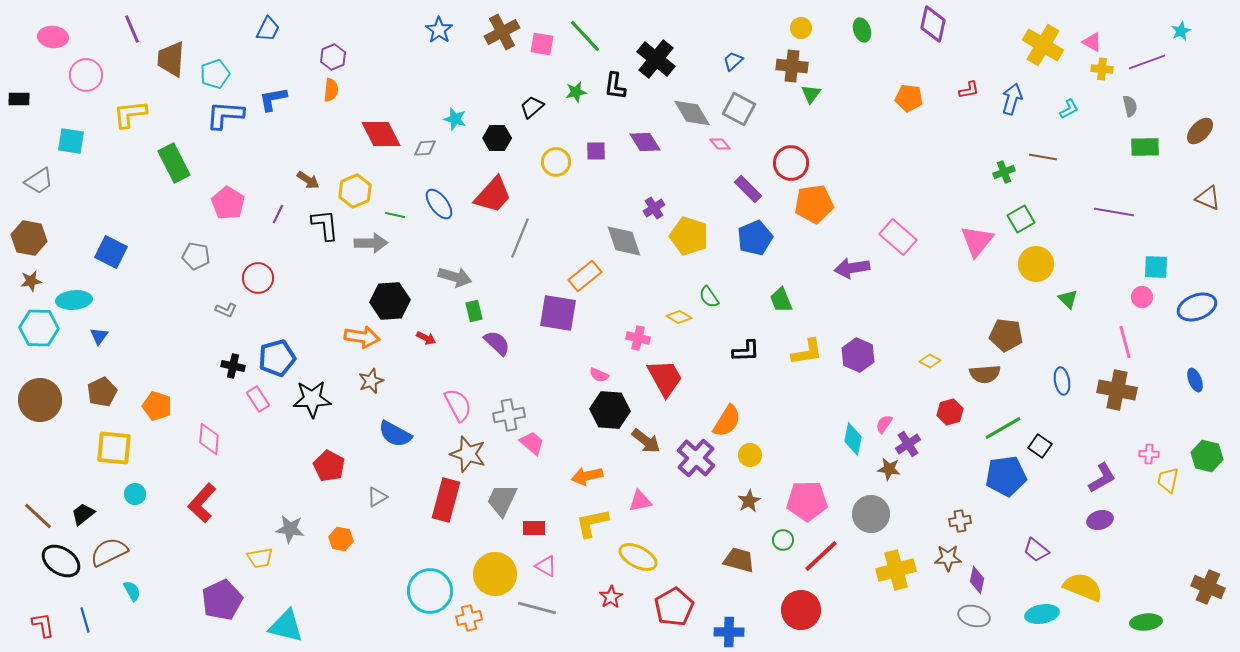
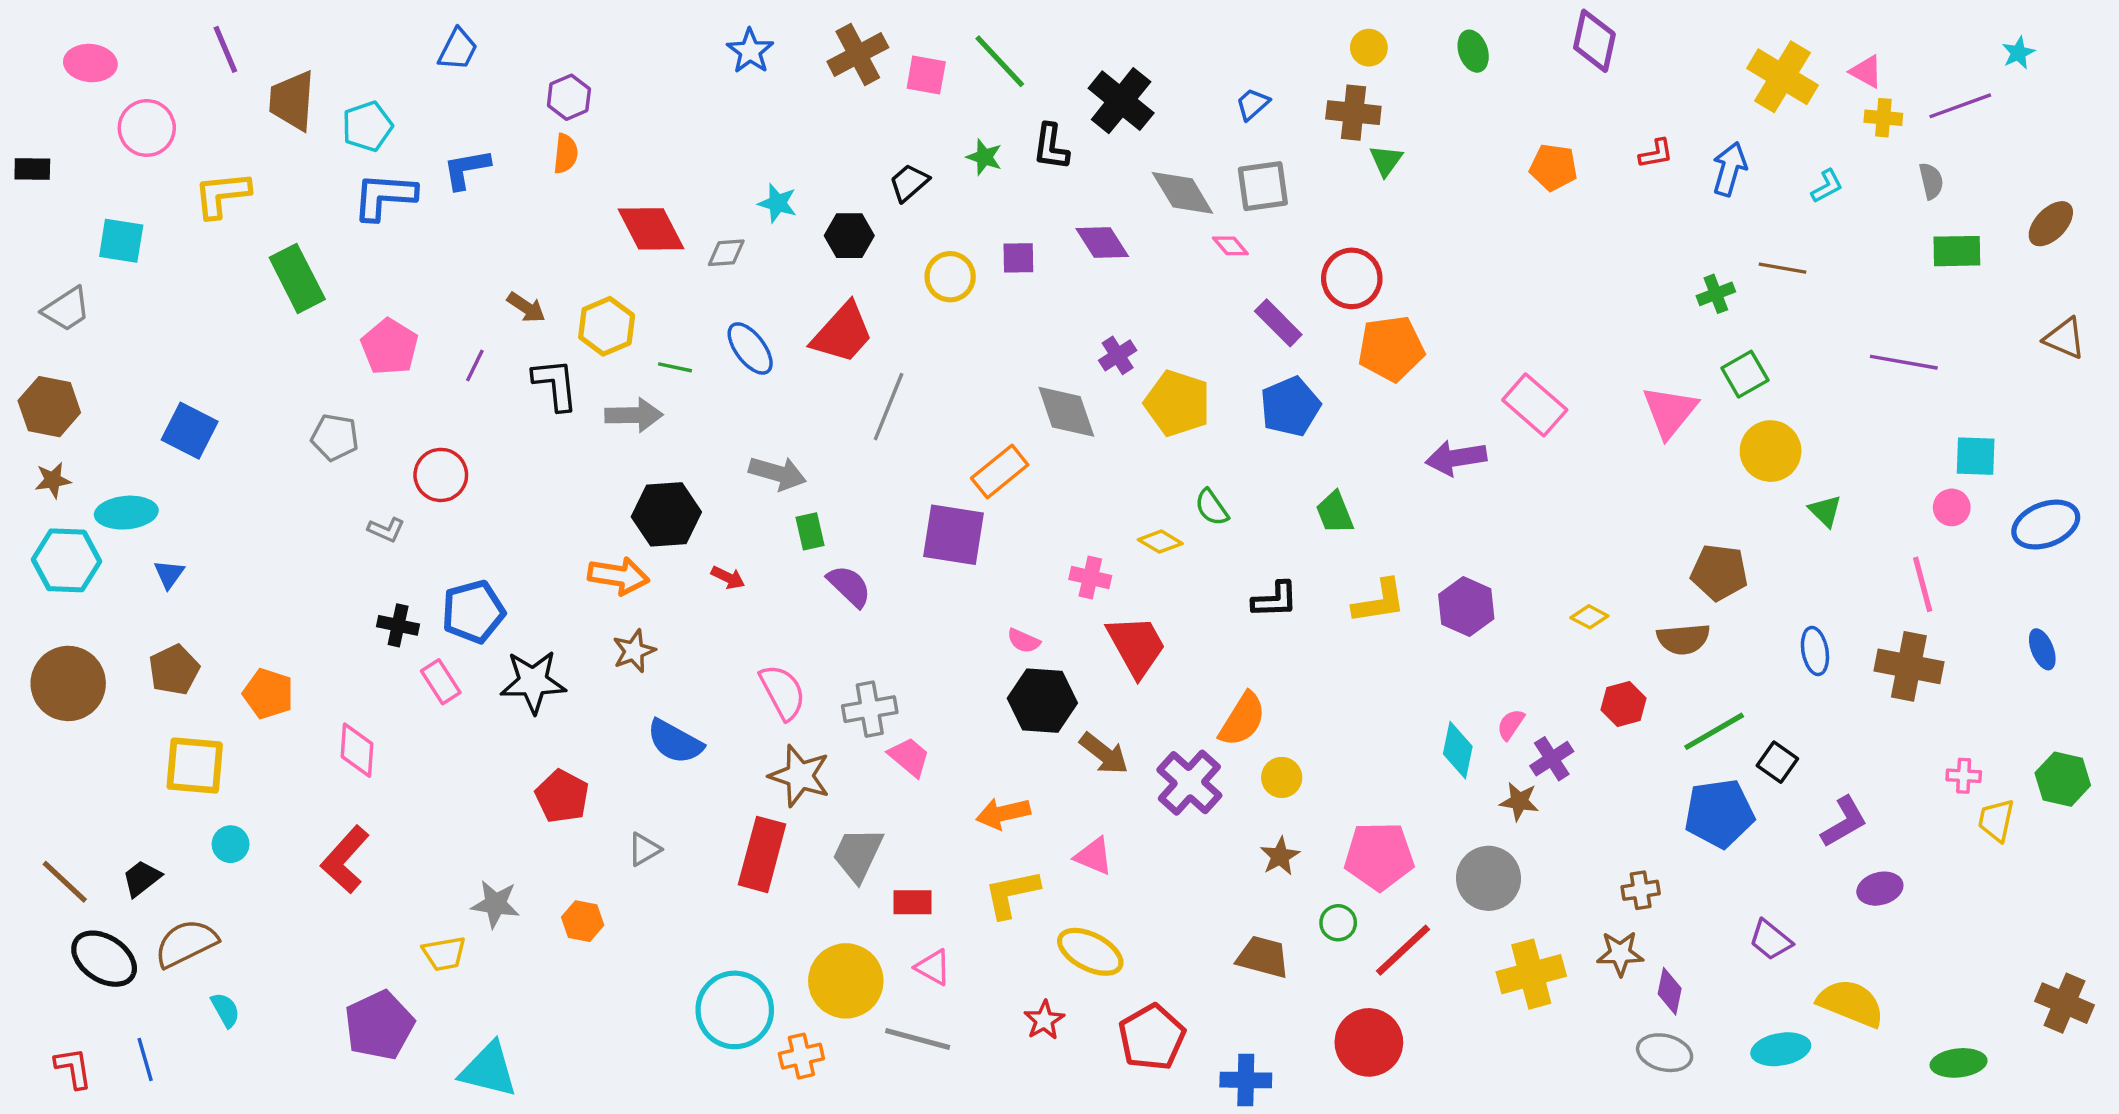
green star: (576, 92) -> (984, 157), turned 30
gray square: (739, 109) -> (1263, 186), turned -36
purple L-shape: (1102, 478) -> (1844, 822), moved
pink triangle: (640, 501) -> (1094, 856), turned 35

